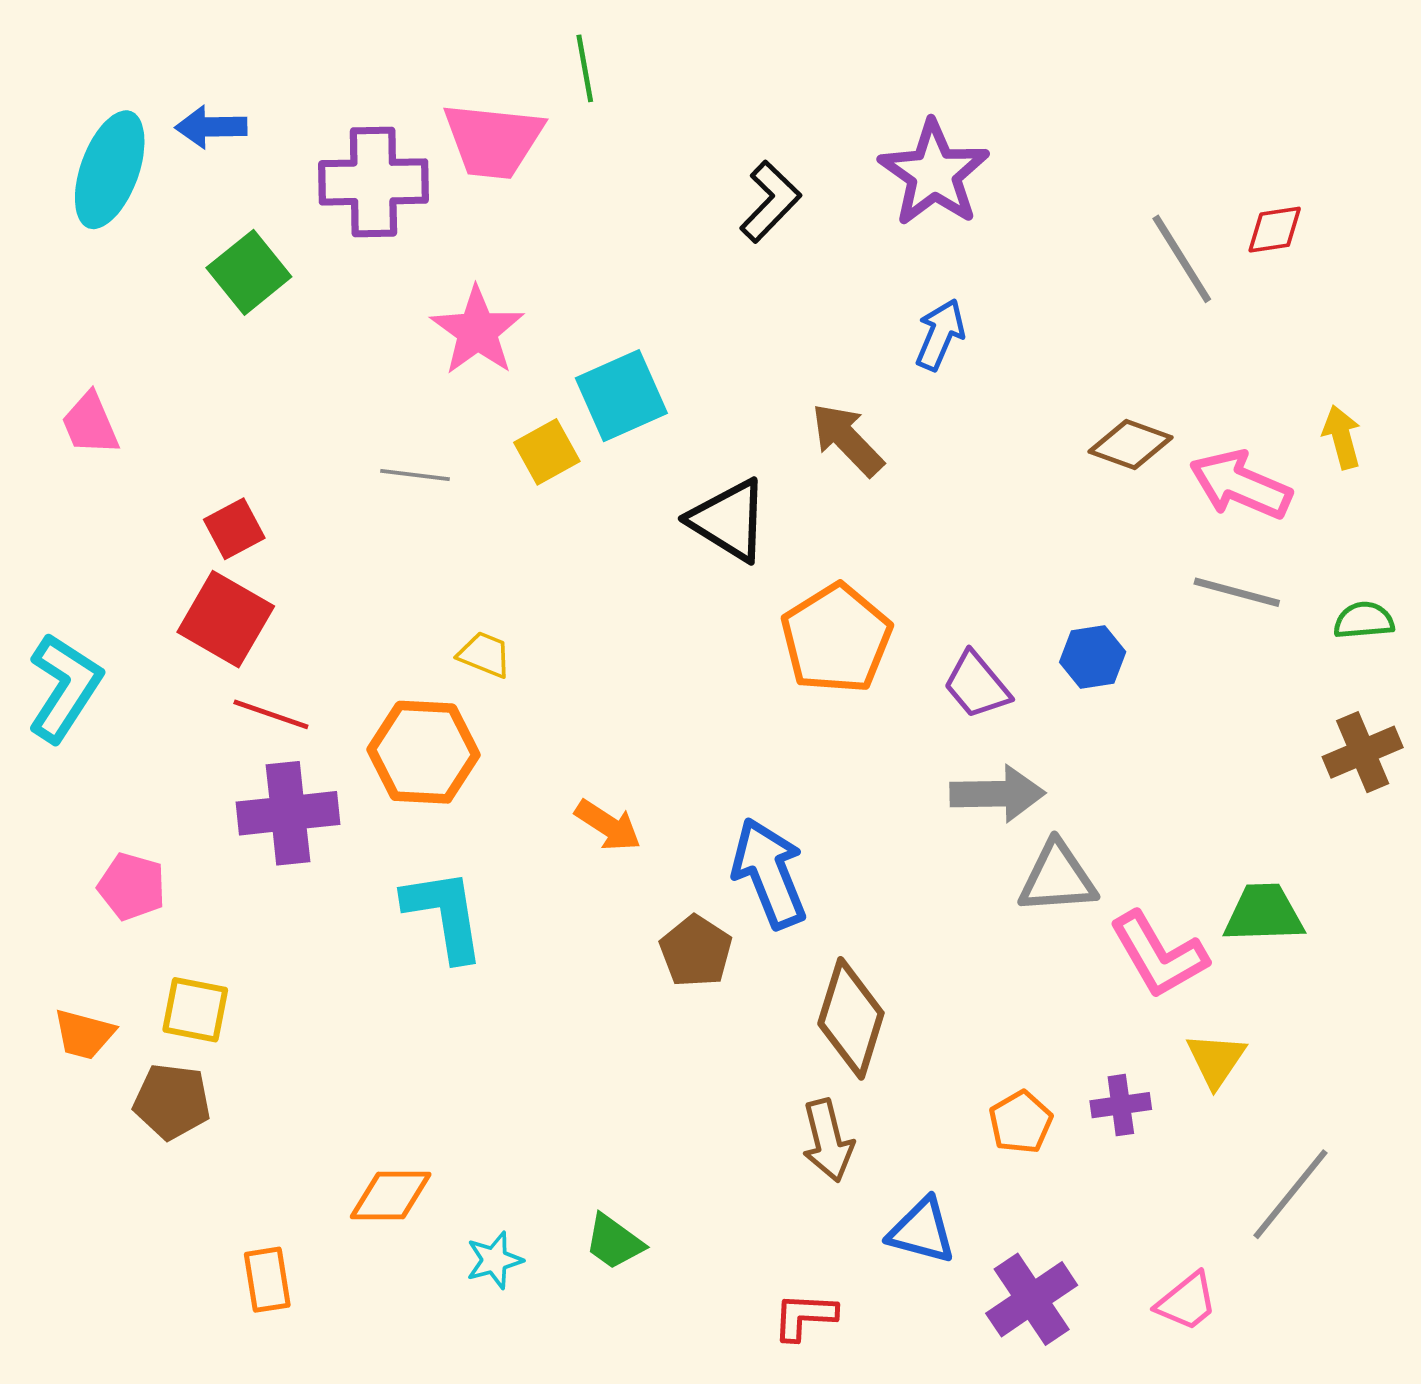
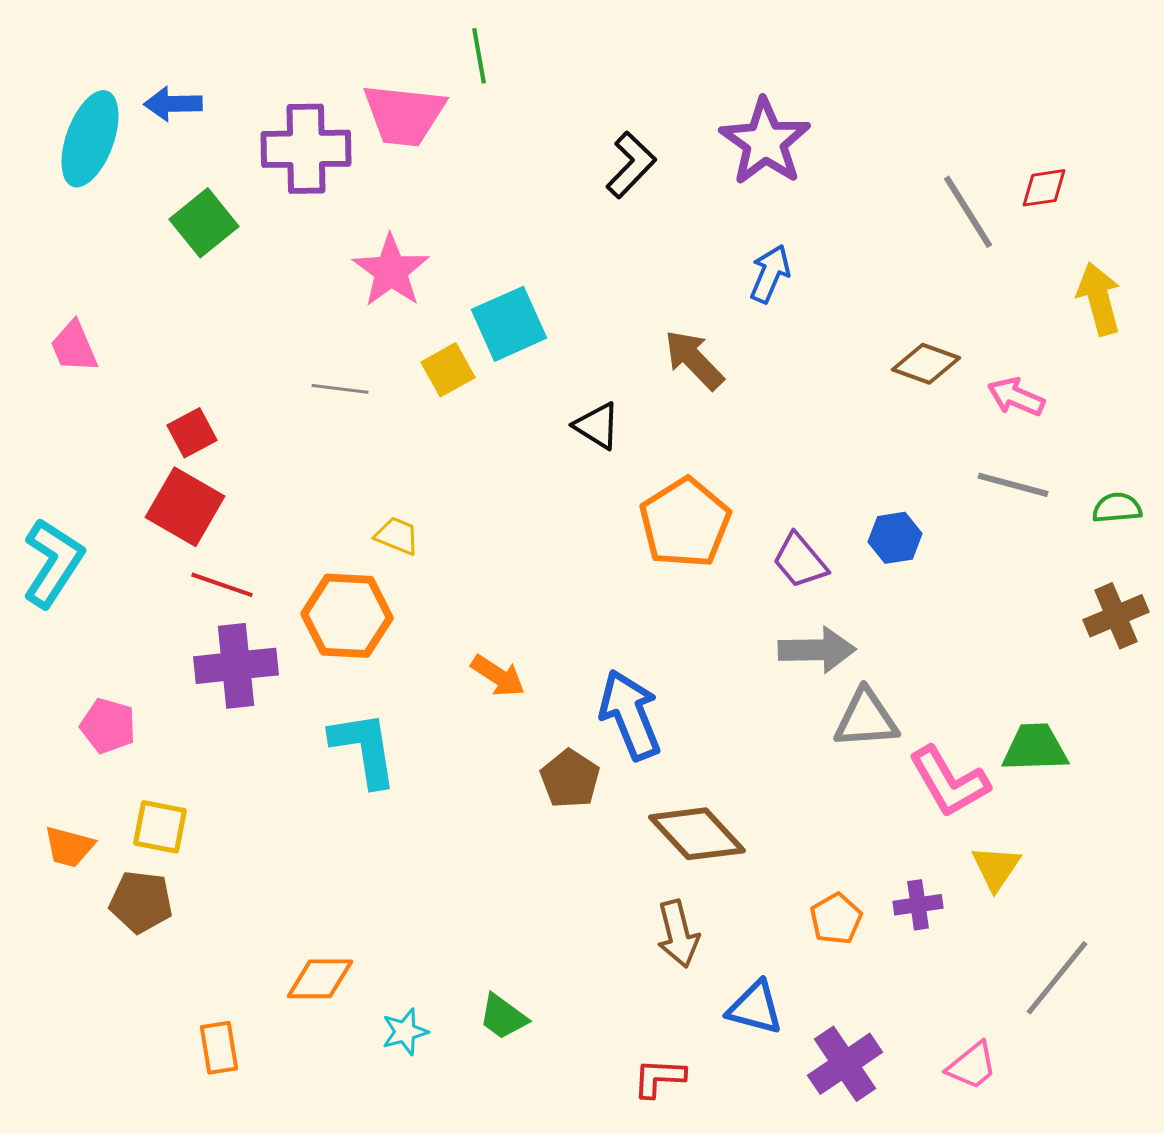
yellow arrow: (1342, 437) -> (1099, 299), moved, size x1.4
pink arrow: (1240, 485) -> (1016, 397), size x0.7
black triangle: (729, 520) -> (597, 426), size x0.7
brown diamond: (851, 1018) -> (697, 834), turned -60

